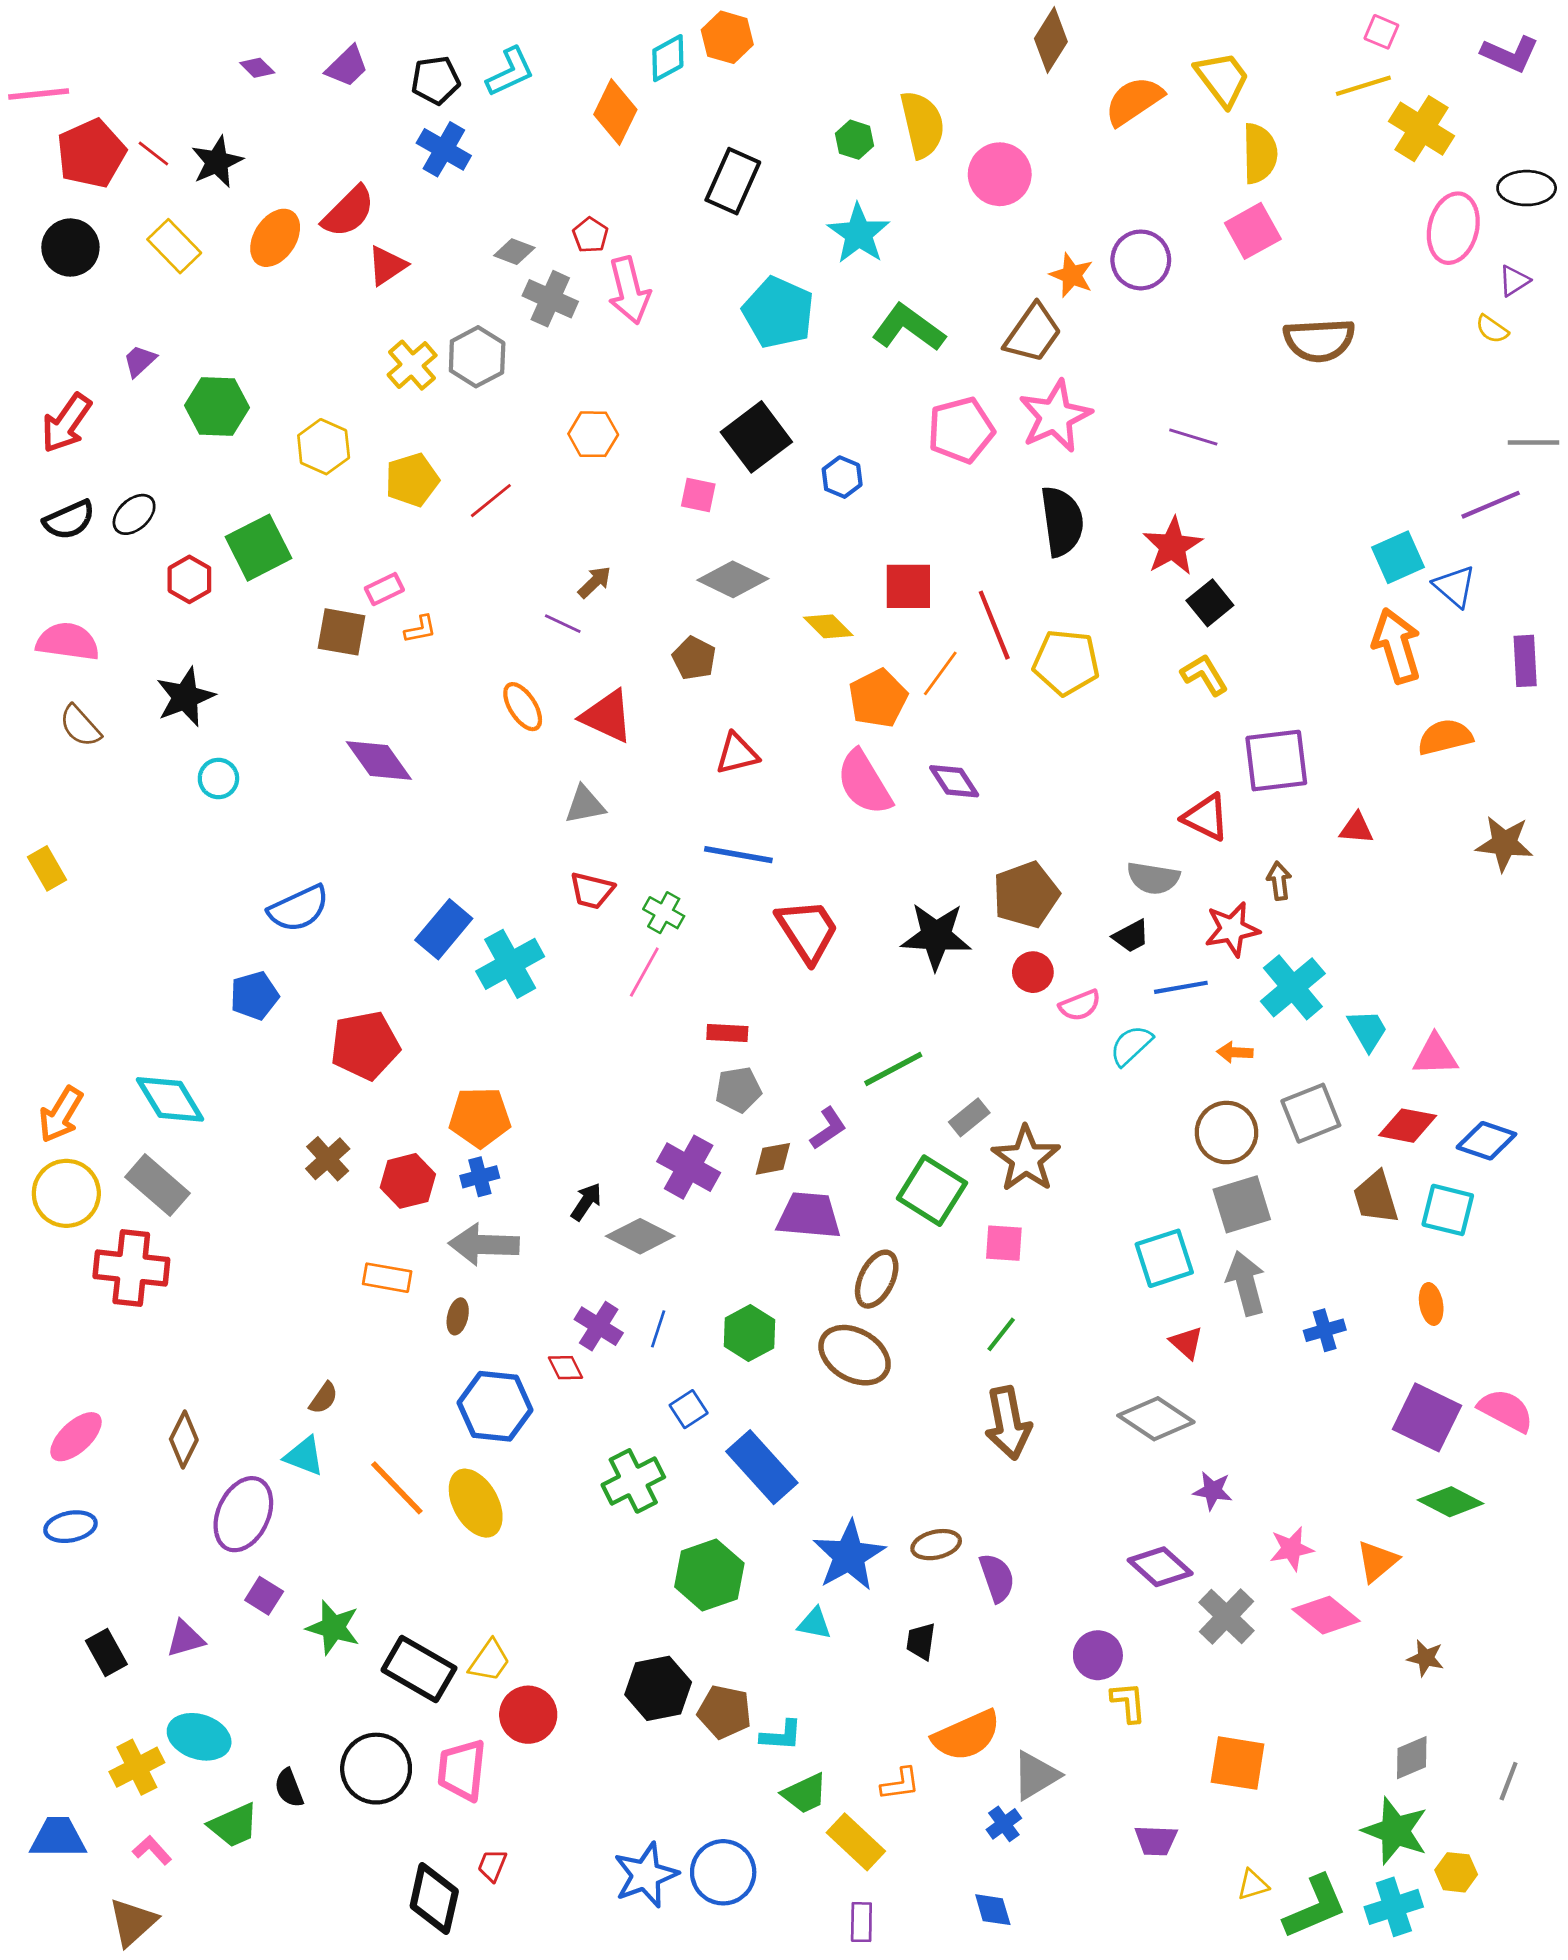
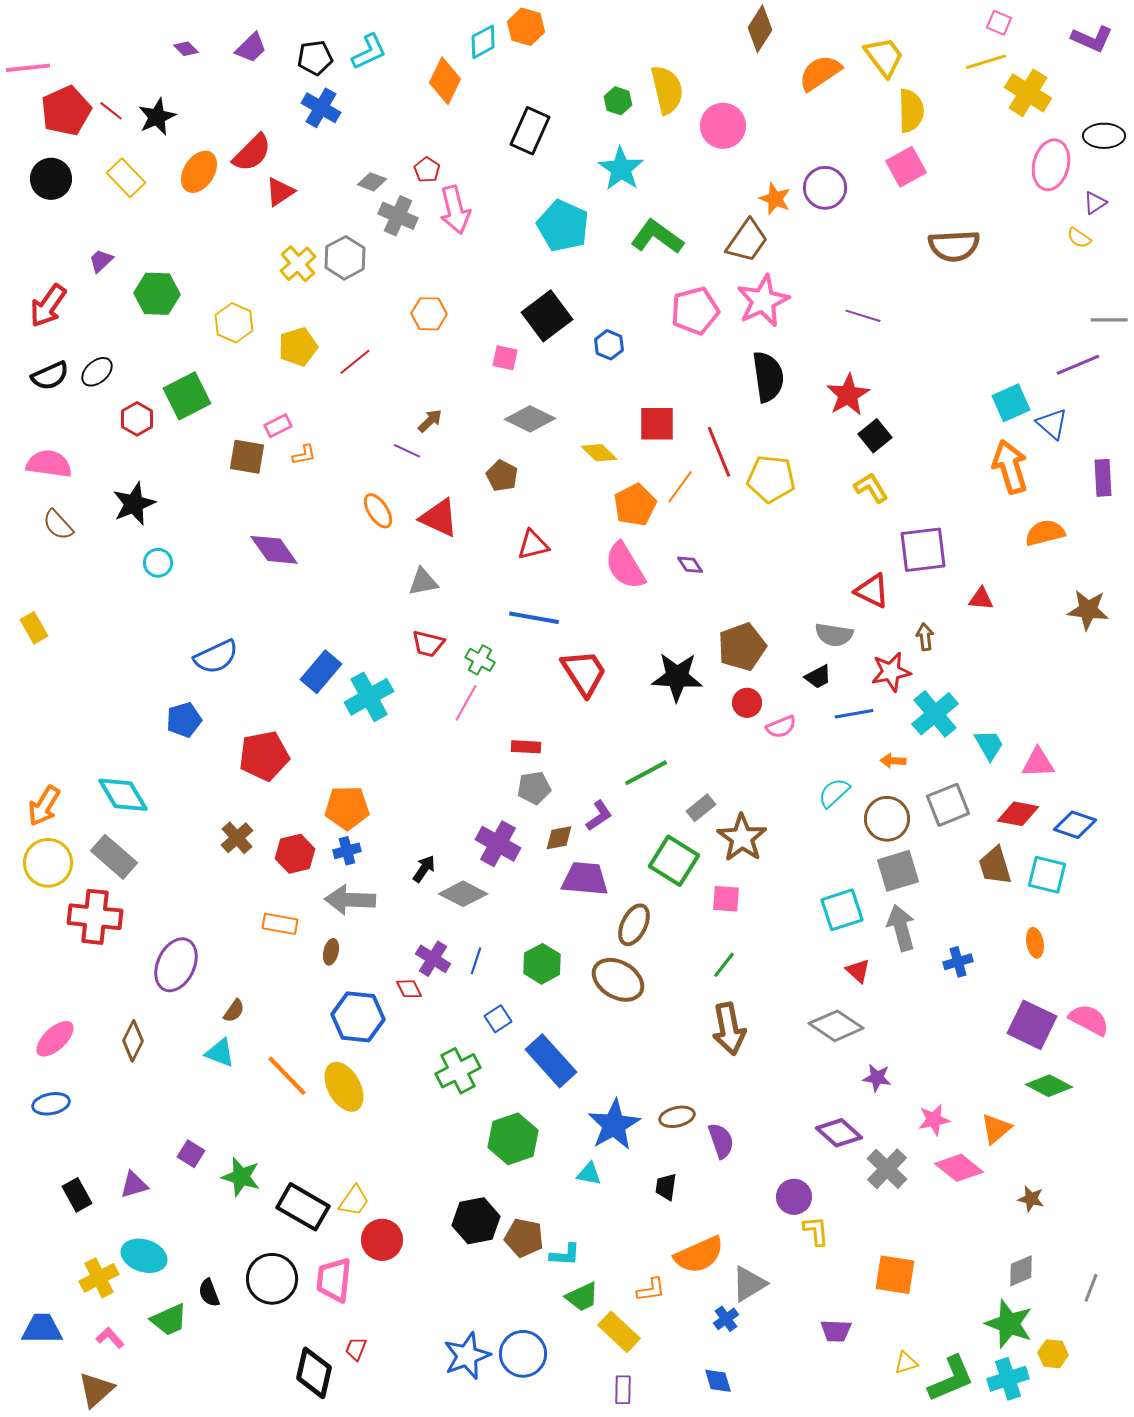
purple diamond: (954, 781) -> (690, 565), size x0.7
cyan semicircle: (1131, 1045) -> (834, 793), moved
purple ellipse: (243, 1514) -> (176, 965), moved

